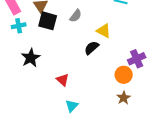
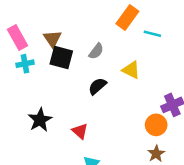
black semicircle: (92, 48) -> (97, 86), moved
black star: (31, 58) -> (40, 120), moved

